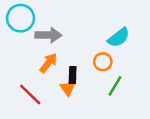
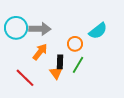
cyan circle: (21, 18) -> (16, 28), moved
orange circle: (103, 62) -> (75, 44), moved
green line: (115, 86) -> (78, 65), moved

